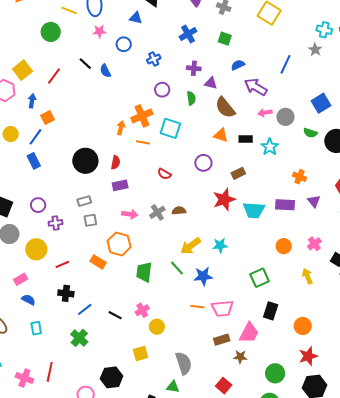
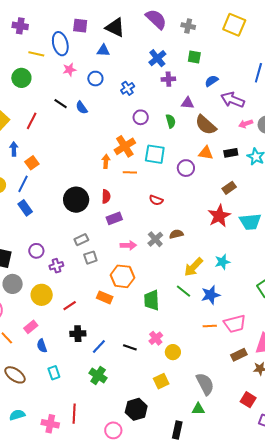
purple cross: (194, 68) -> (168, 79), moved
purple circle: (203, 163) -> (186, 168), moved
blue semicircle: (28, 300) -> (42, 346), turned -128

